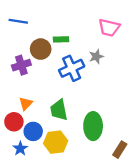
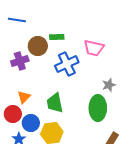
pink trapezoid: (109, 28) -> (94, 48), moved
gray star: (96, 57) -> (109, 85), moved
green ellipse: (93, 126) -> (98, 108), moved

